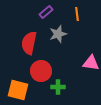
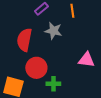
gray star: (58, 34) -> (53, 31), turned 30

